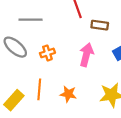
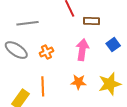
orange star: (68, 94) -> (79, 82), moved

